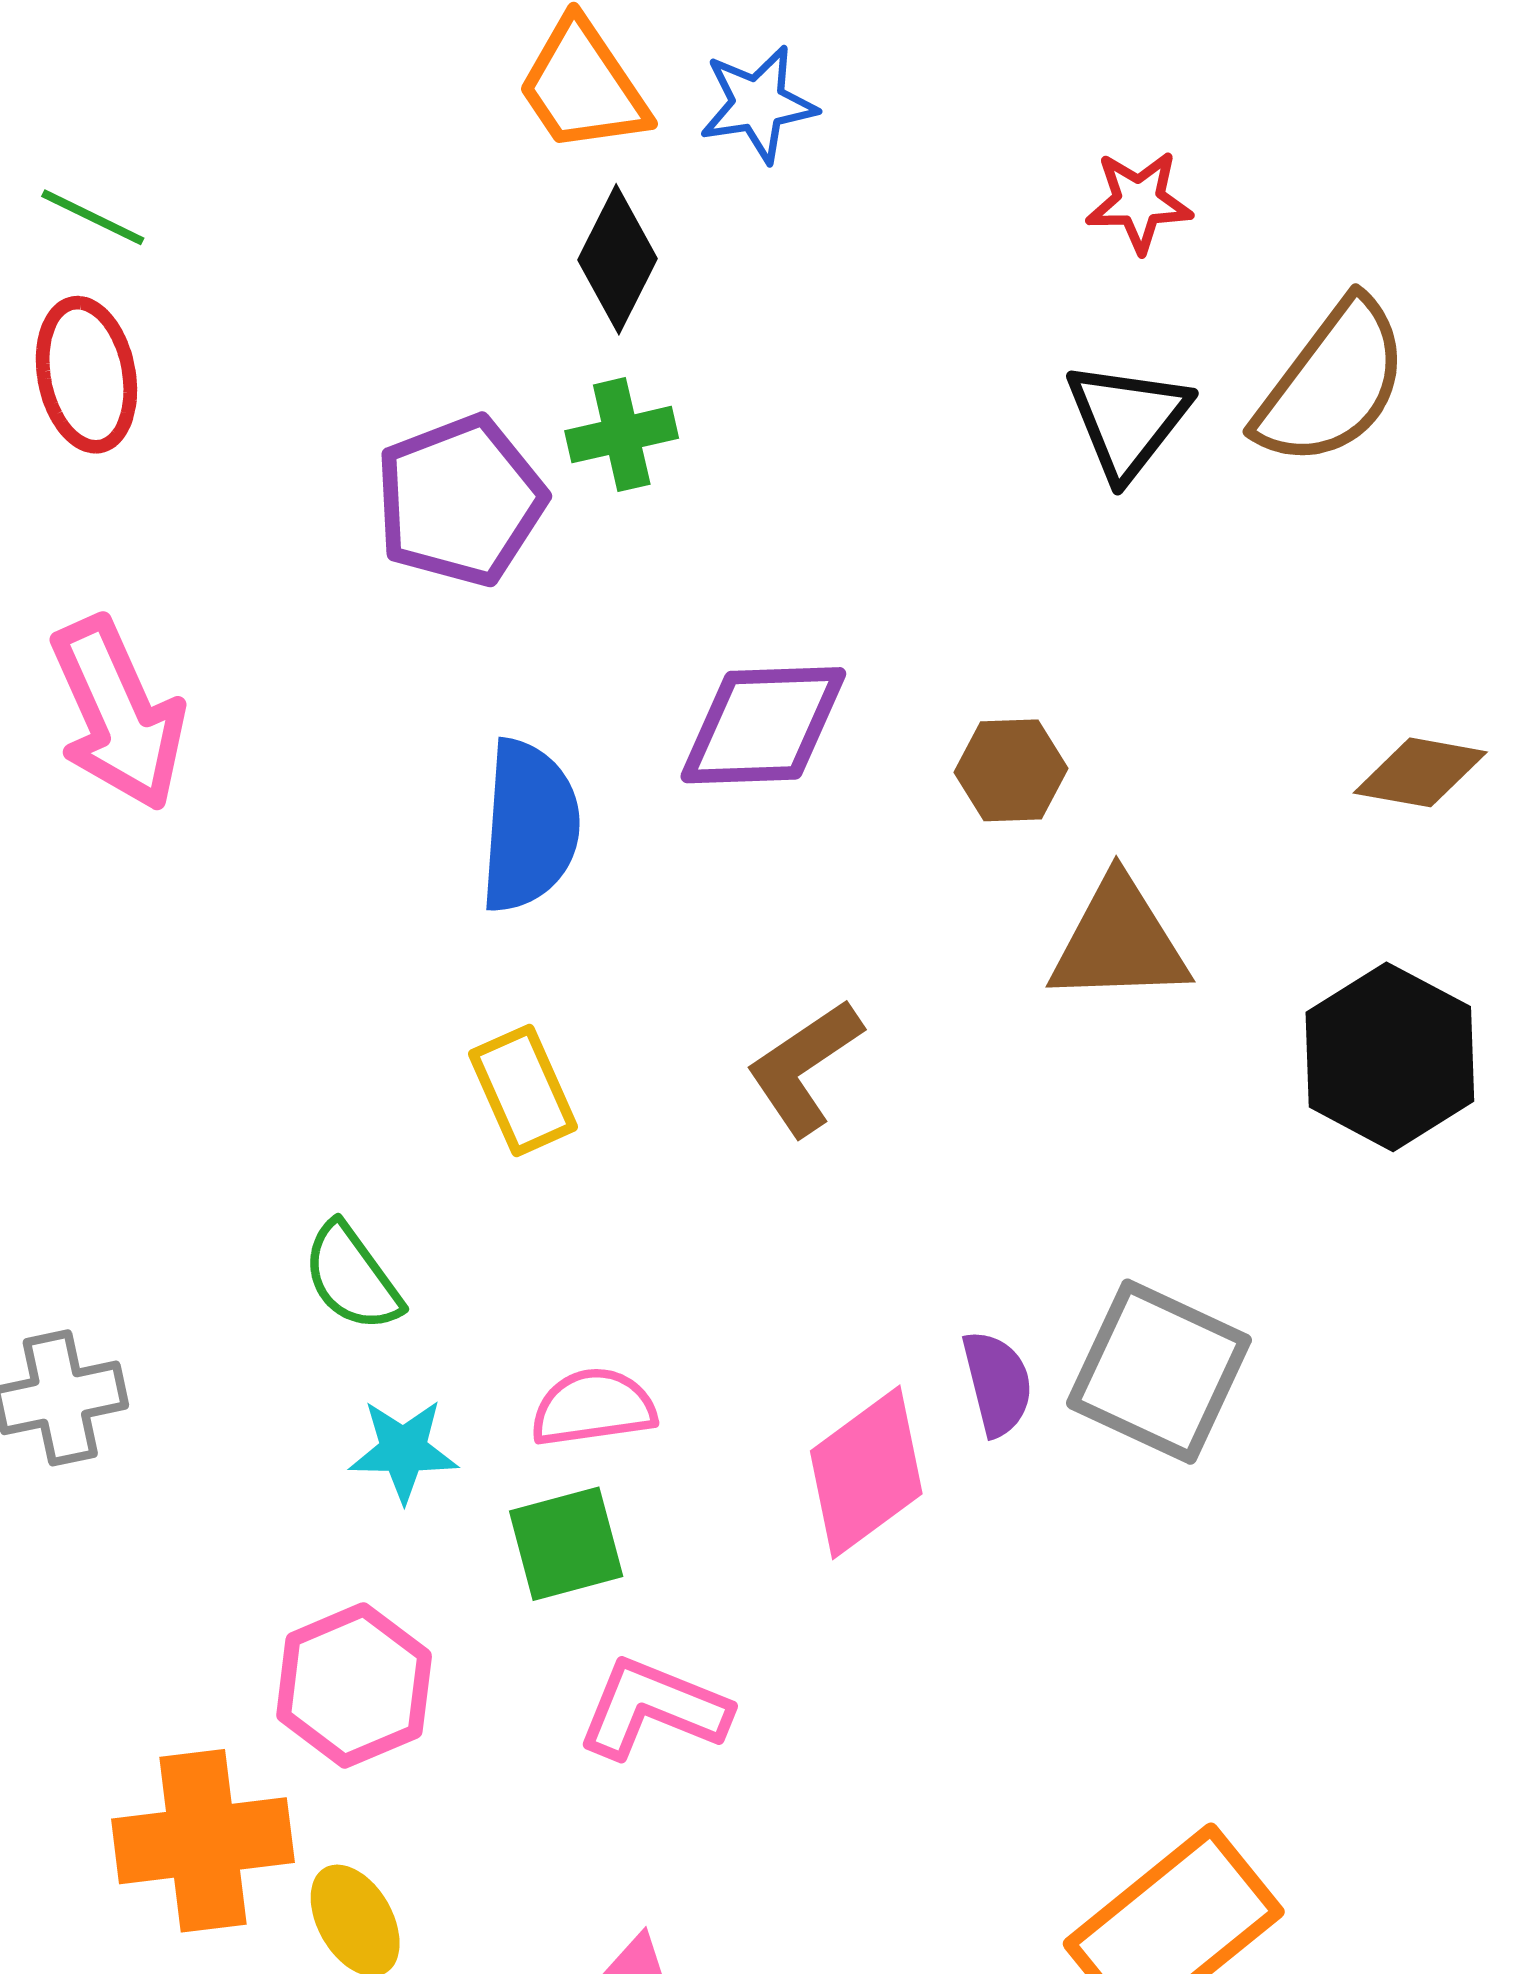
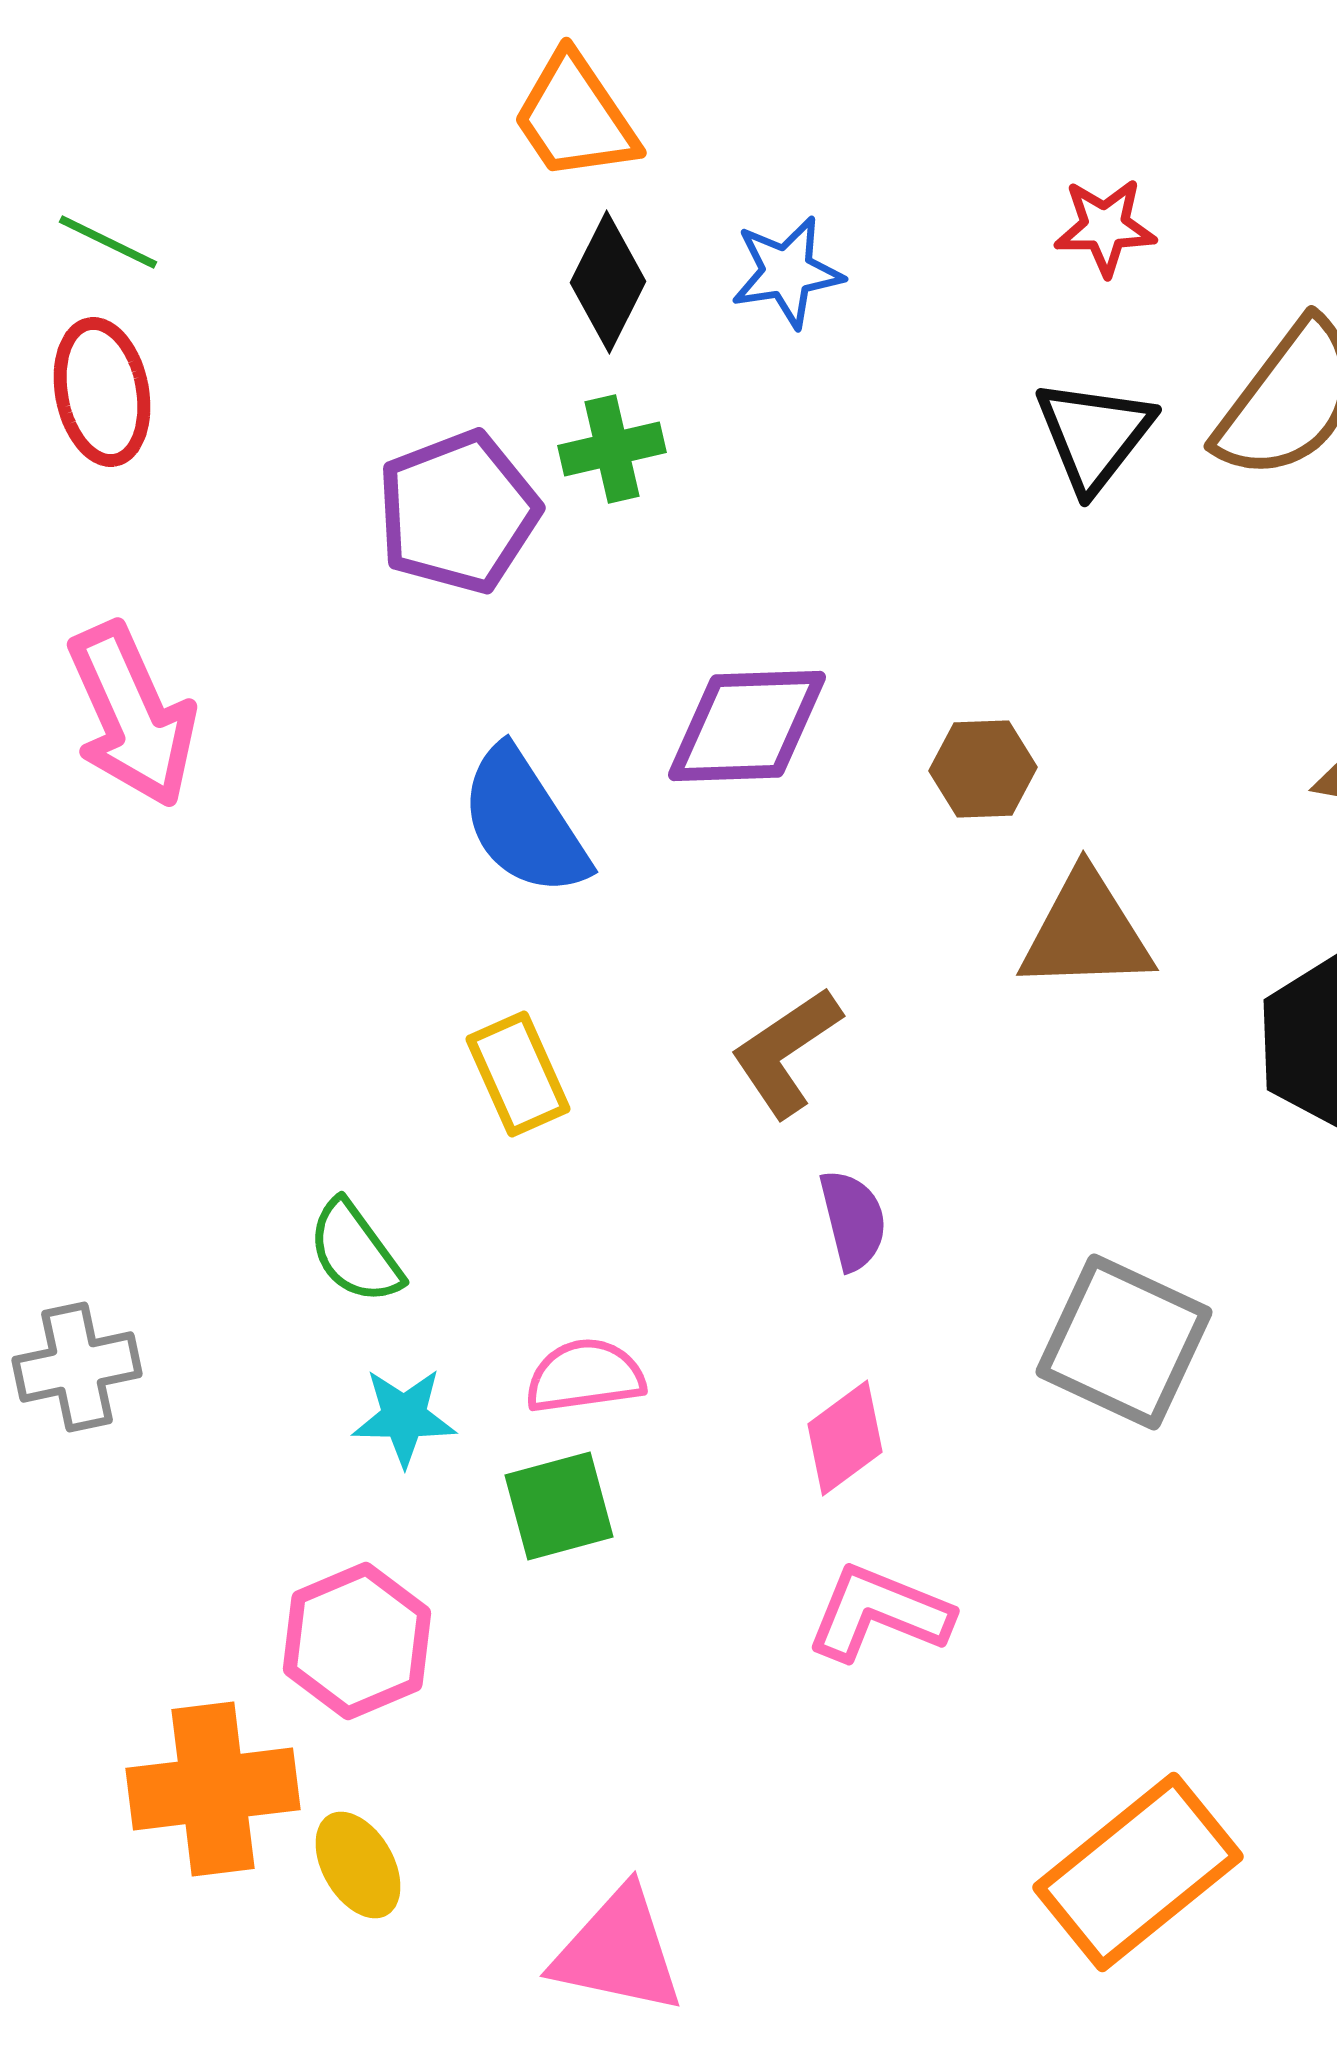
blue star: (758, 104) -> (787, 272), moved
blue semicircle: (529, 826) -> (524, 822), turned 143
purple semicircle: (997, 1383) -> (853, 1220), moved
pink diamond: (866, 1472) -> (845, 1438), size x0.7
pink L-shape: (653, 1709) -> (879, 1613), moved

